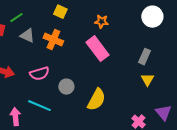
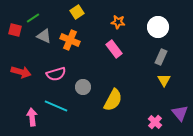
yellow square: (60, 12) -> (77, 12), turned 32
white circle: (152, 17) -> (158, 27), moved
pink rectangle: (97, 49) -> (114, 49), size x0.7

